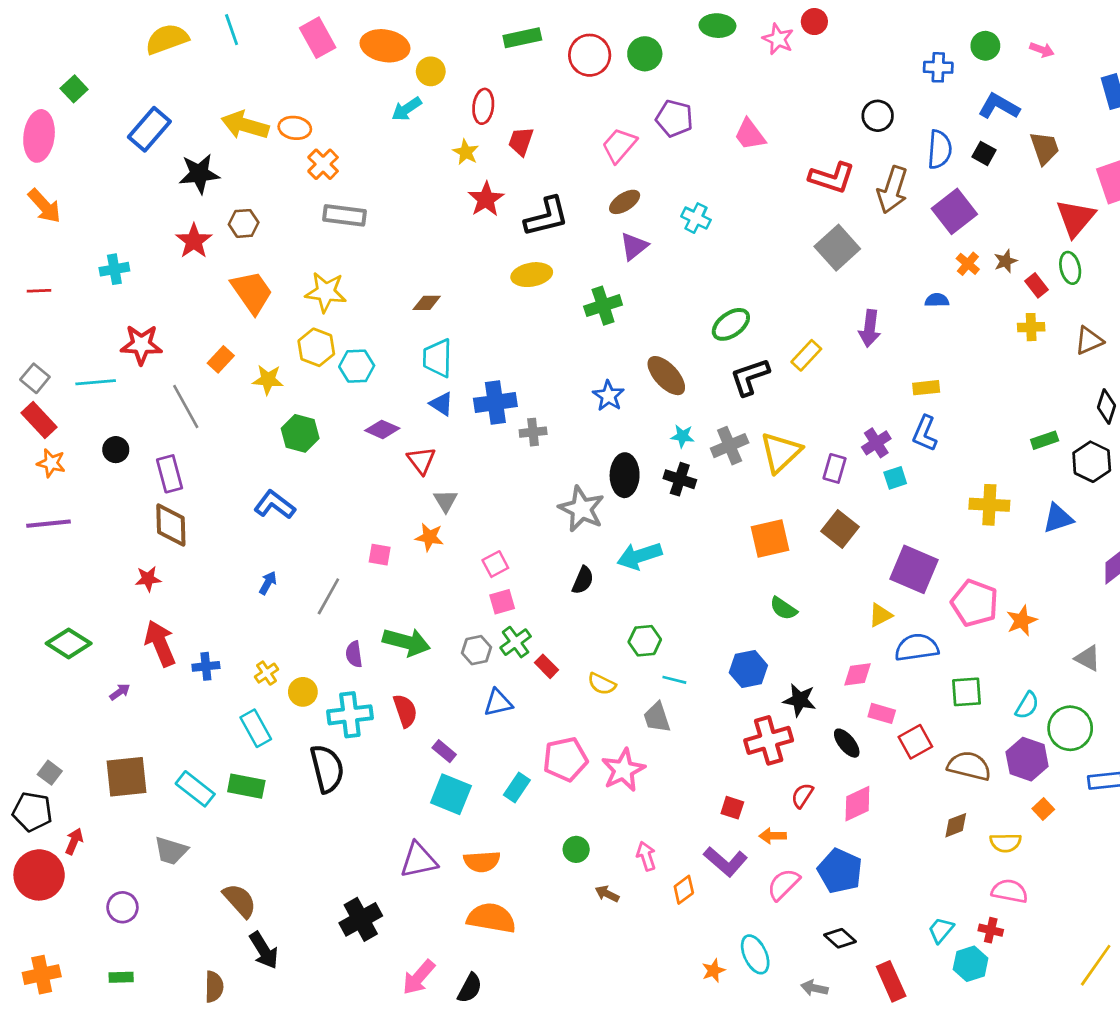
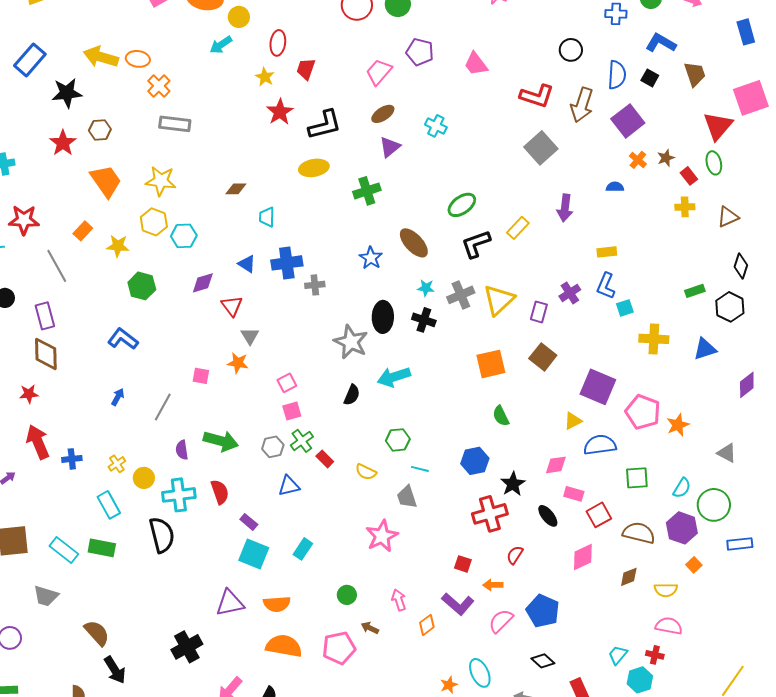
cyan trapezoid: (437, 358) -> (267, 217), moved, size x0.7
purple diamond: (382, 429) -> (203, 283), turned -40
cyan square: (895, 478) -> (625, 308), moved
green semicircle: (783, 608) -> (501, 416), turned 30
black star: (800, 700) -> (513, 484), turned 30
pink pentagon: (565, 759) -> (339, 648), moved
pink diamond: (857, 804) -> (583, 557), moved

